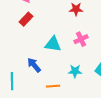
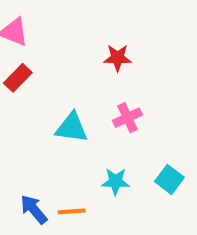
blue arrow: (34, 65) -> (34, 209), moved

